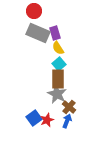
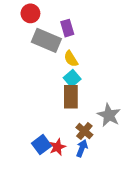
red circle: (34, 11) -> (30, 13), moved
purple rectangle: (55, 33) -> (67, 28), moved
gray star: (57, 94) -> (109, 115), moved

